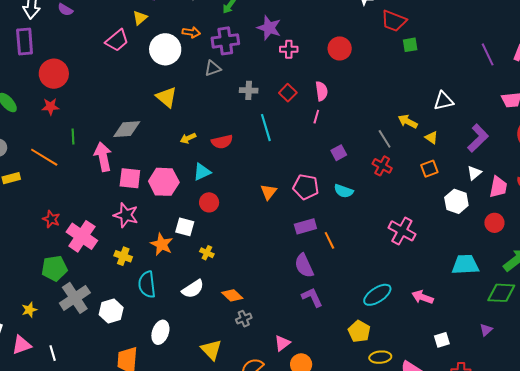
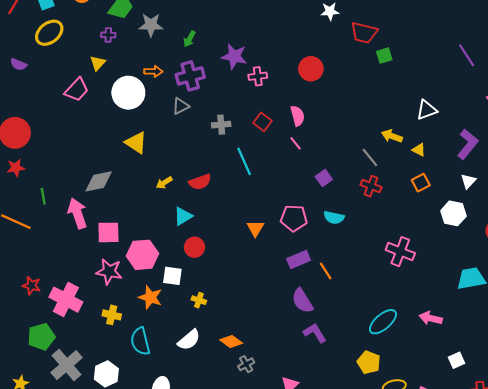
pink line: (316, 117) -> (295, 143), turned -48
pink hexagon: (164, 182) -> (142, 255), moved

